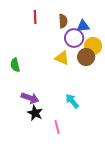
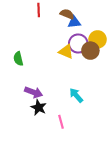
brown semicircle: (63, 21) -> (67, 14), turned -64
blue triangle: (83, 26) -> (74, 22), moved
purple circle: (74, 38) -> (78, 43), moved

